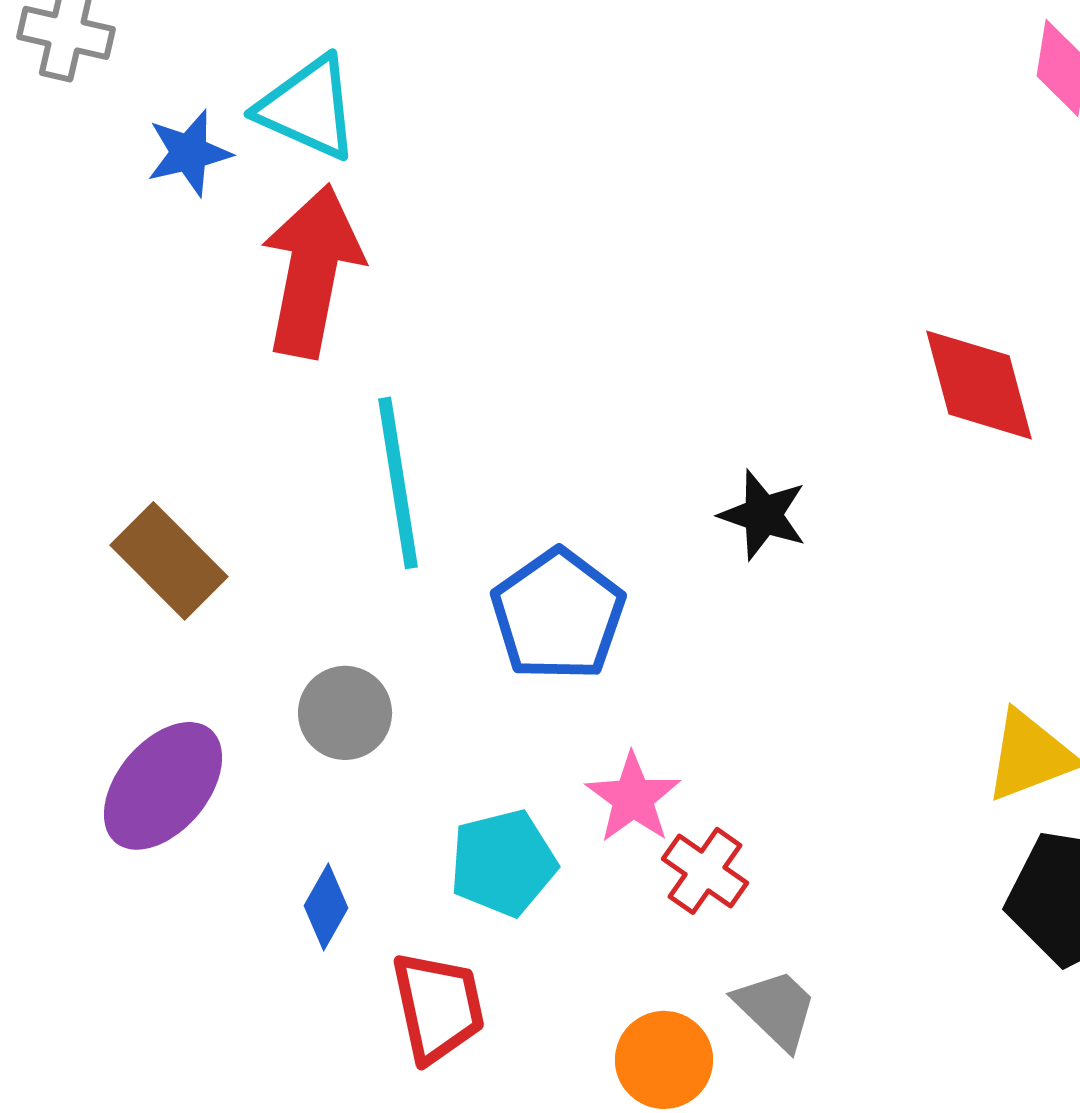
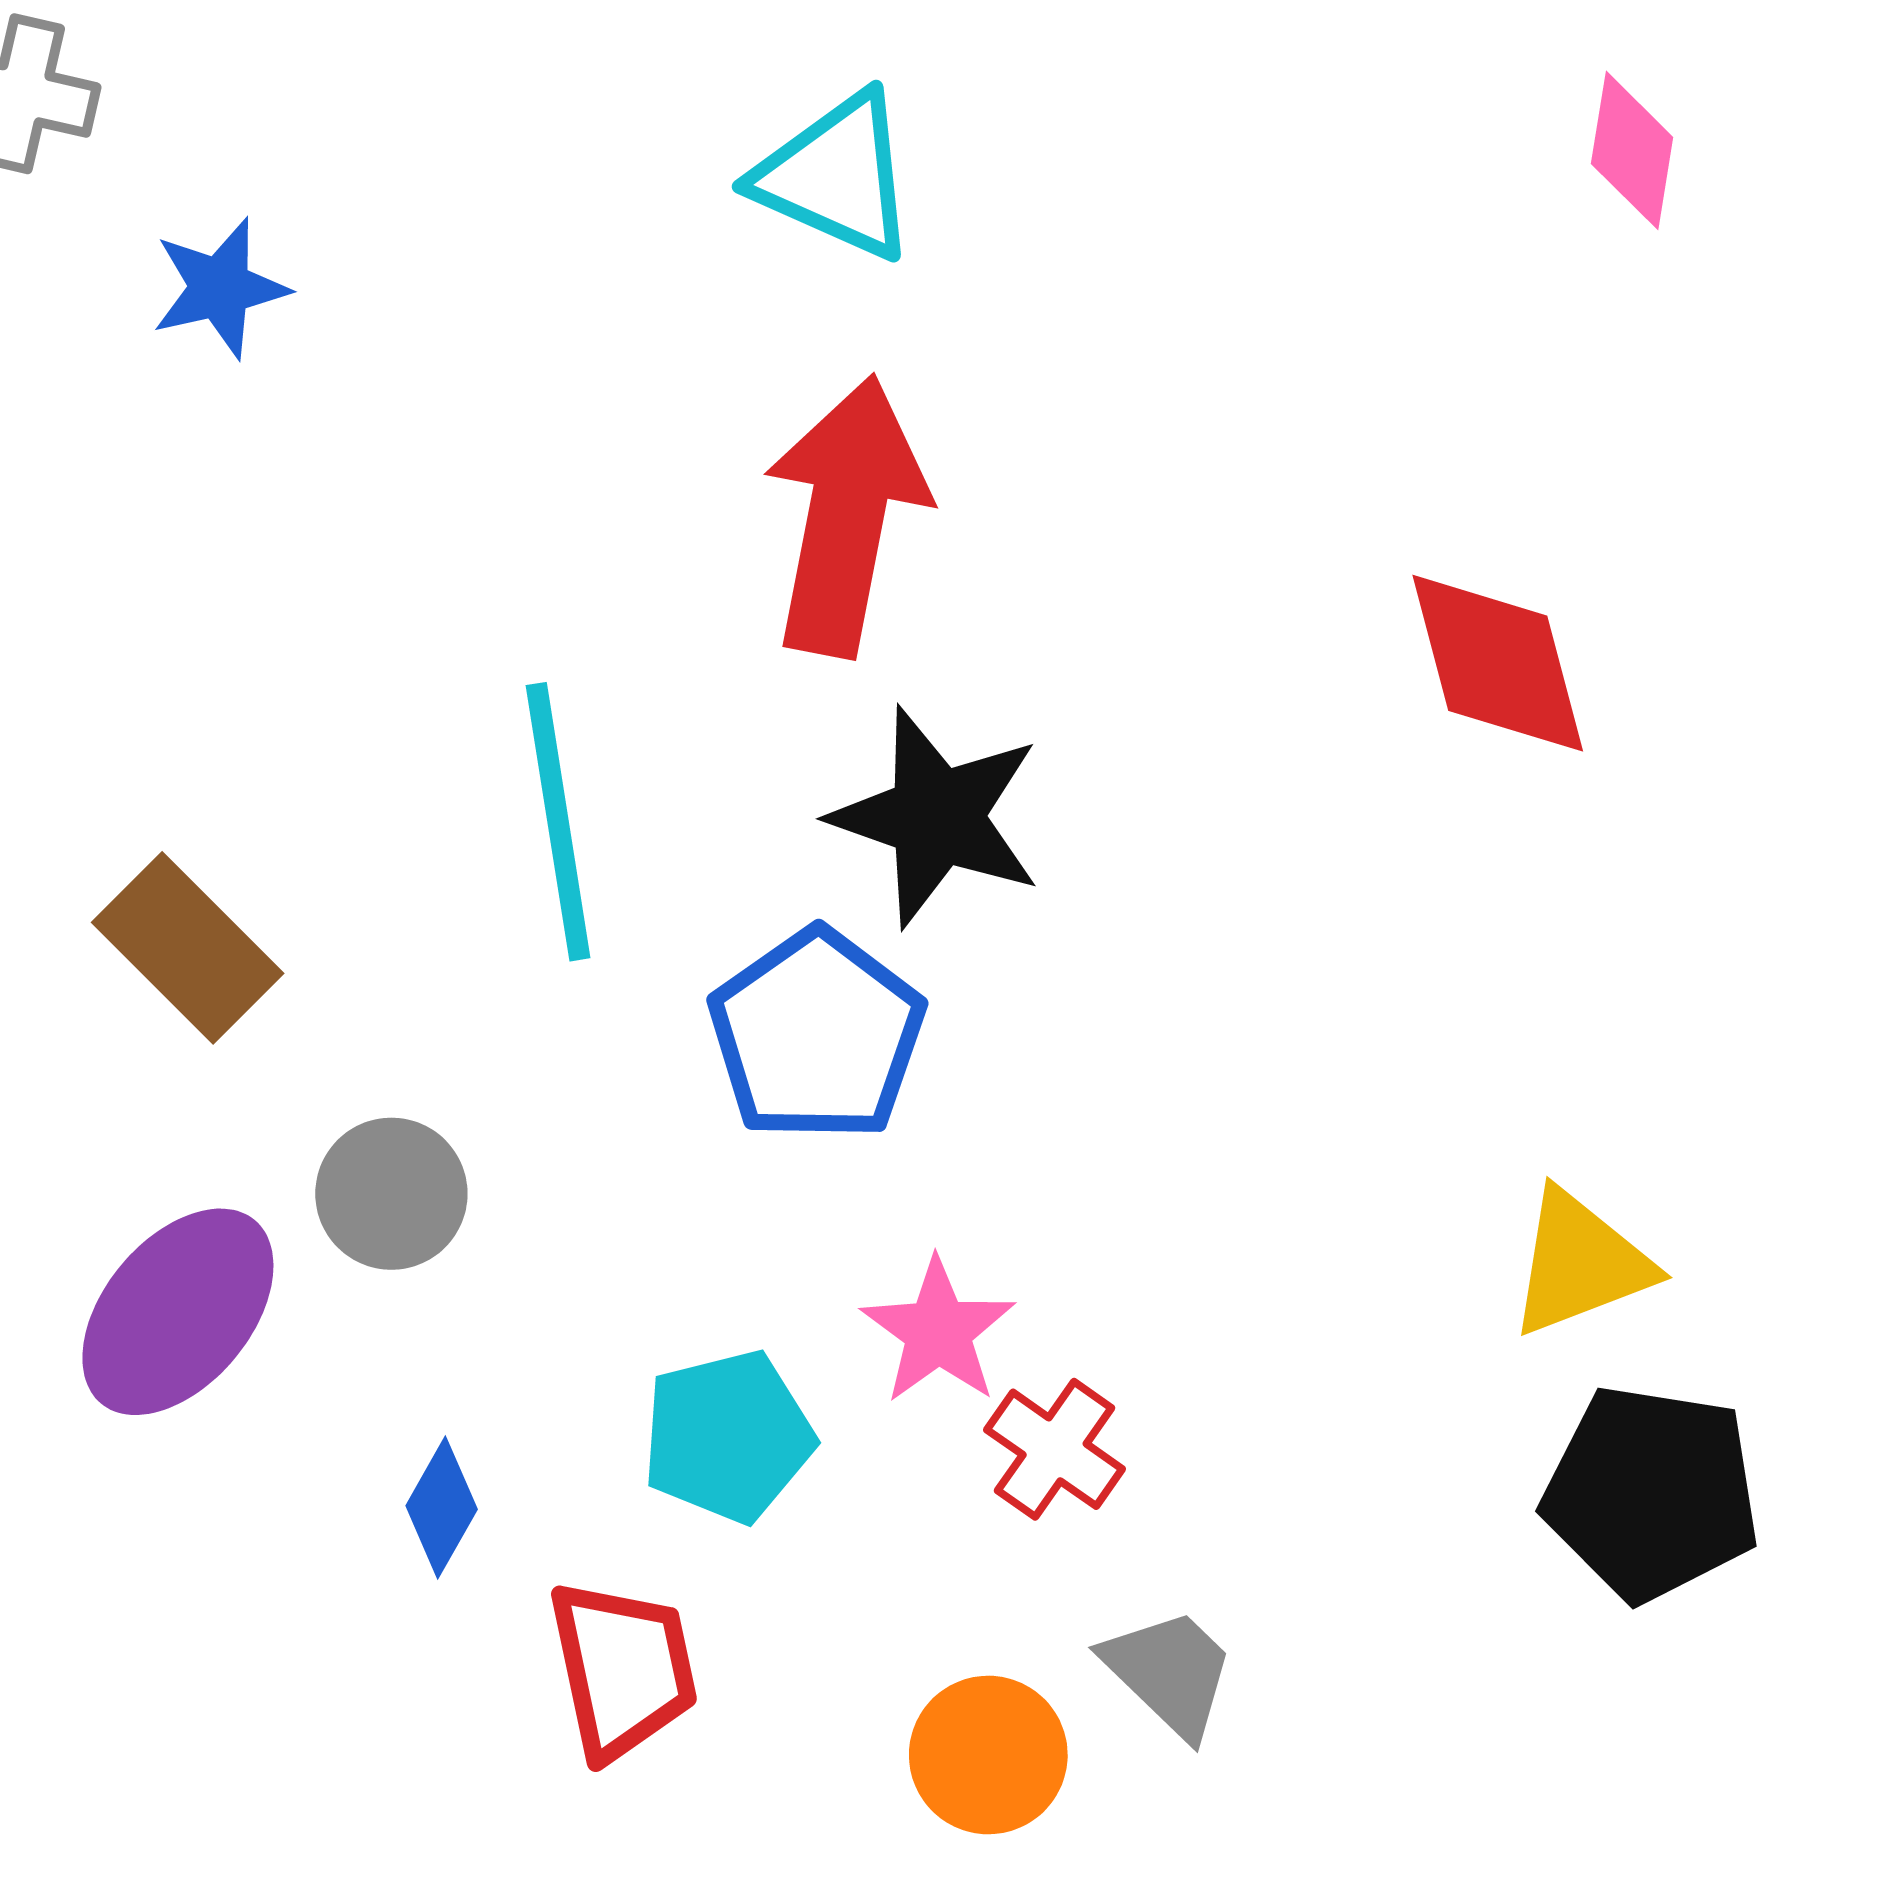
cyan triangle: (308, 108) -> (836, 176), moved
red arrow: (312, 271) -> (846, 516), moved
black star: (763, 515) -> (937, 817), moved, size x1.5
gray circle: (345, 713) -> (391, 1194), moved

